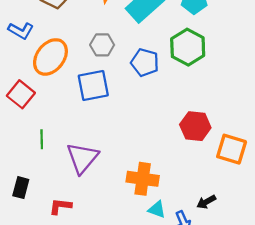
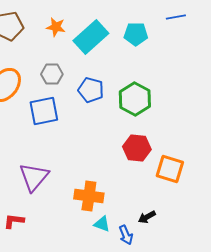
green hexagon: (188, 47) -> (135, 99), moved

